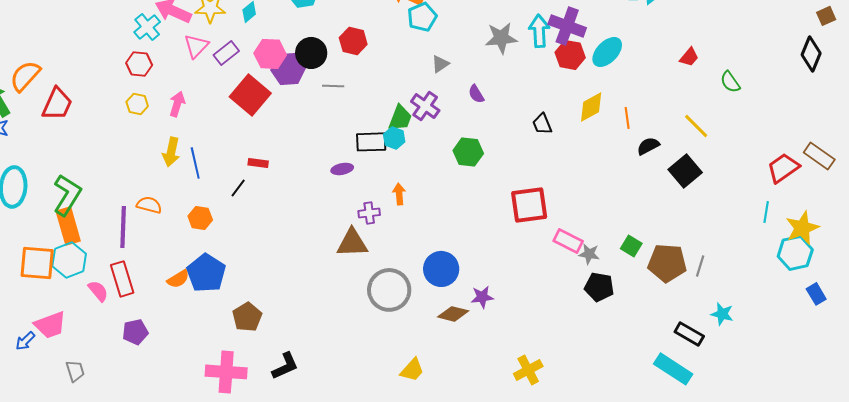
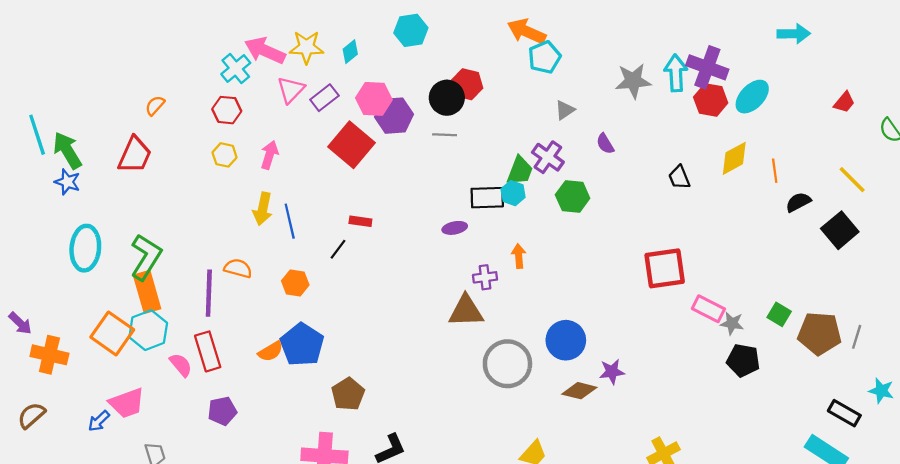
black circle: (311, 53) -> (447, 98), moved
orange semicircle: (25, 76) -> (155, 106), moved, size x0.6
green hexagon: (468, 152) -> (573, 196), moved
orange square: (37, 263) -> (112, 333), turned 30

